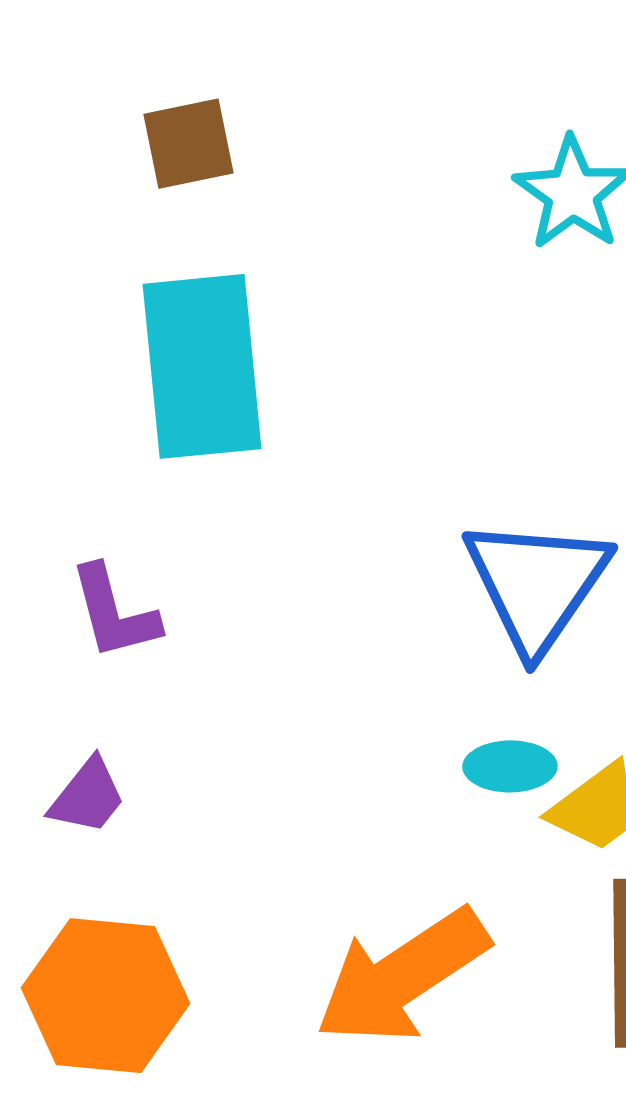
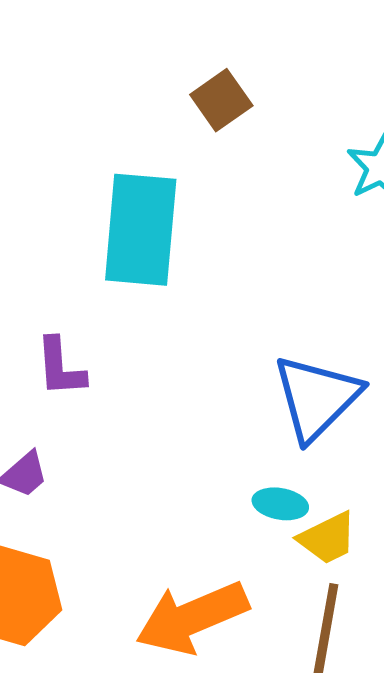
brown square: (188, 144) -> (221, 100), moved, turned -34

